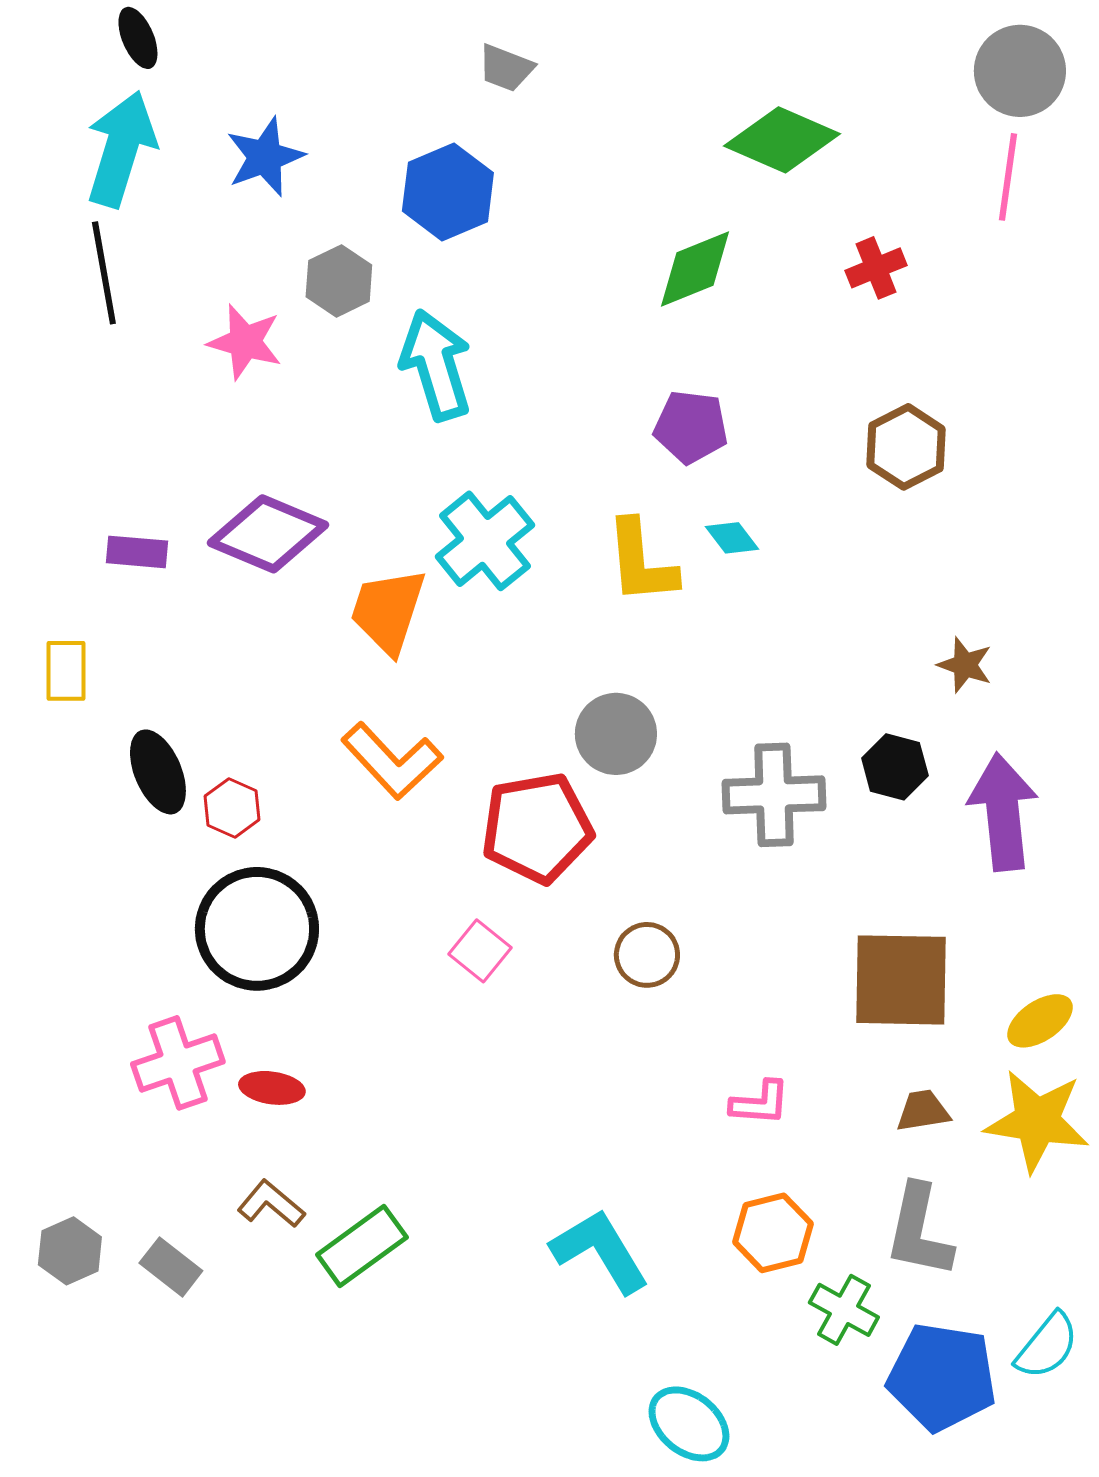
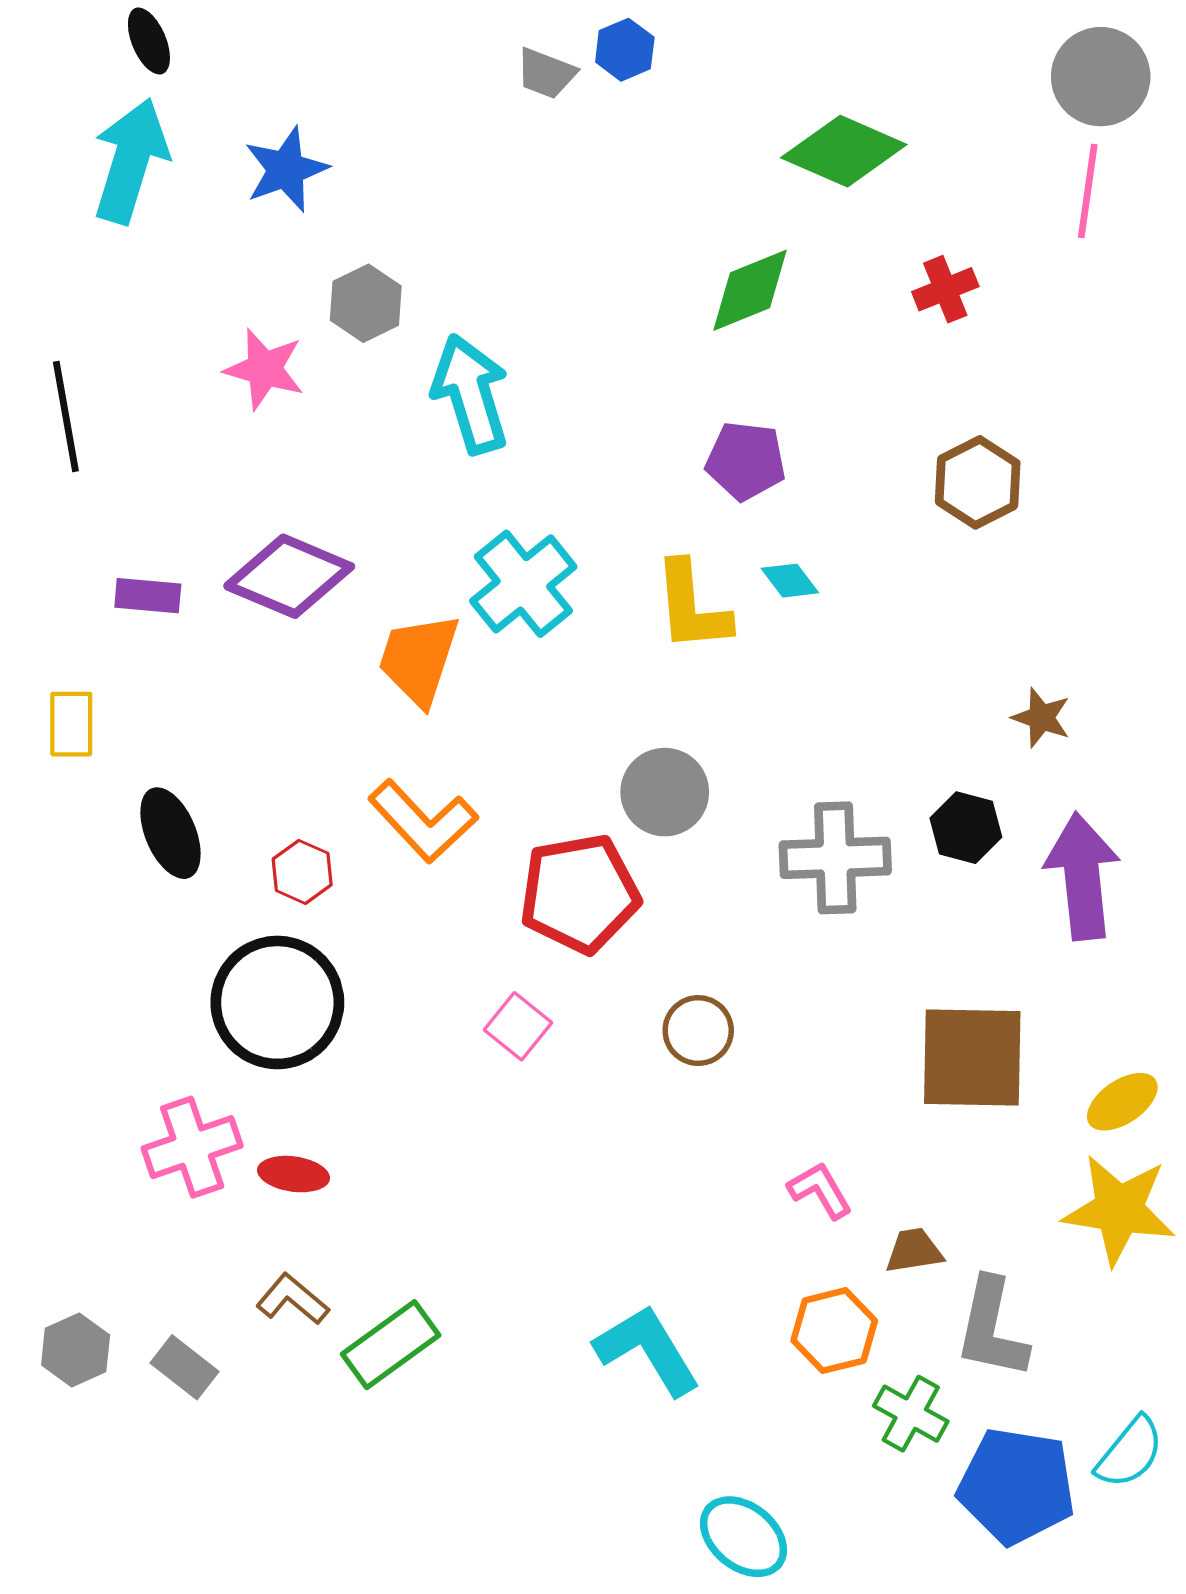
blue hexagon: (448, 192) -> (625, 50), moved, size x0.6
black line: (104, 273) -> (66, 417), moved
red hexagon: (232, 808) -> (302, 872), moved
pink L-shape: (760, 1103) -> (820, 1190), turned -124
brown trapezoid: (923, 1111) -> (914, 1251), moved

